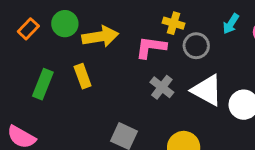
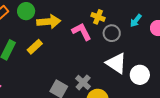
pink L-shape: (151, 47) -> (82, 32), turned 50
yellow rectangle: (83, 76) -> (35, 47), turned 63
gray cross: (162, 87) -> (83, 82), moved

